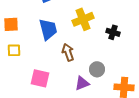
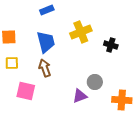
brown arrow: (68, 52) -> (45, 68), moved
pink square: (40, 78) -> (26, 91), moved

